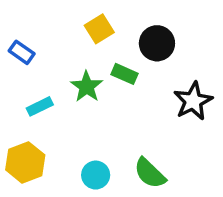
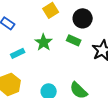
green rectangle: (124, 74) -> (74, 40), moved

